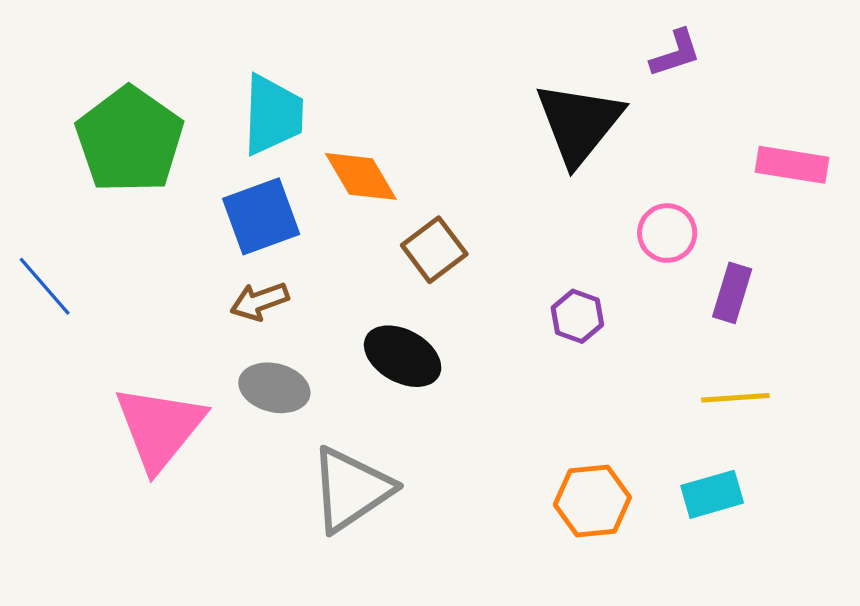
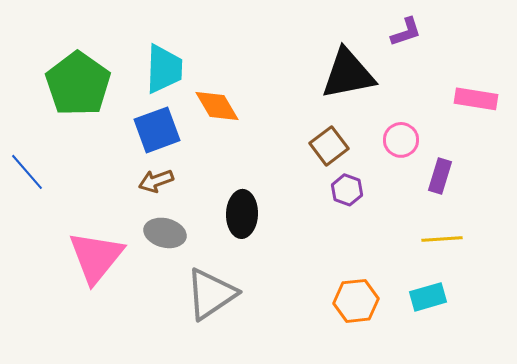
black triangle: (579, 123) -> (348, 74), turned 40
brown square: (434, 250) -> (329, 146), moved
black ellipse: (403, 356) -> (242, 214), turned 63

